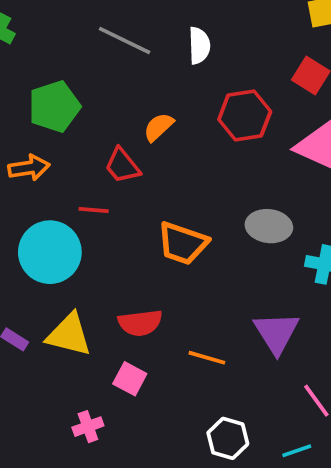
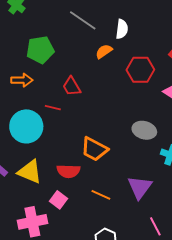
orange semicircle: (159, 127) -> (104, 51), moved
orange trapezoid: (183, 243) -> (94, 149), moved
pink cross: (88, 427) -> (32, 222), size x1.8

